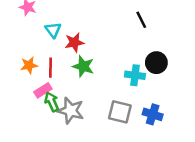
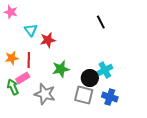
black circle: (156, 63) -> (90, 78), moved
green star: (83, 66) -> (61, 69), moved, turned -30
cyan cross: (135, 75) -> (105, 70), moved, turned -35
green arrow: (52, 102) -> (13, 87), moved

